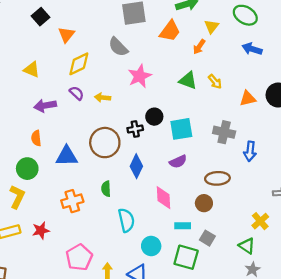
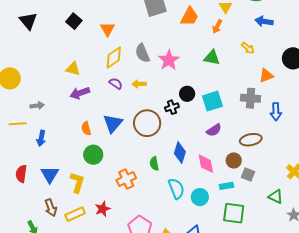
orange triangle: (66, 35) -> (107, 29), moved
gray semicircle: (118, 47) -> (142, 53), moved, turned 30
yellow arrow: (215, 82) -> (248, 48), moved
orange triangle: (248, 98) -> (266, 76), moved
purple arrow: (45, 106) -> (80, 93), moved
blue triangle: (67, 156) -> (113, 123), moved, turned -40
blue diamond: (136, 166) -> (180, 153), moved
green circle: (27, 169) -> (93, 155), moved
brown circle: (204, 203) -> (234, 160), moved
gray square: (207, 238) -> (248, 174), moved
cyan circle: (151, 246) -> (200, 197), moved
green triangle: (247, 246) -> (276, 197), moved

